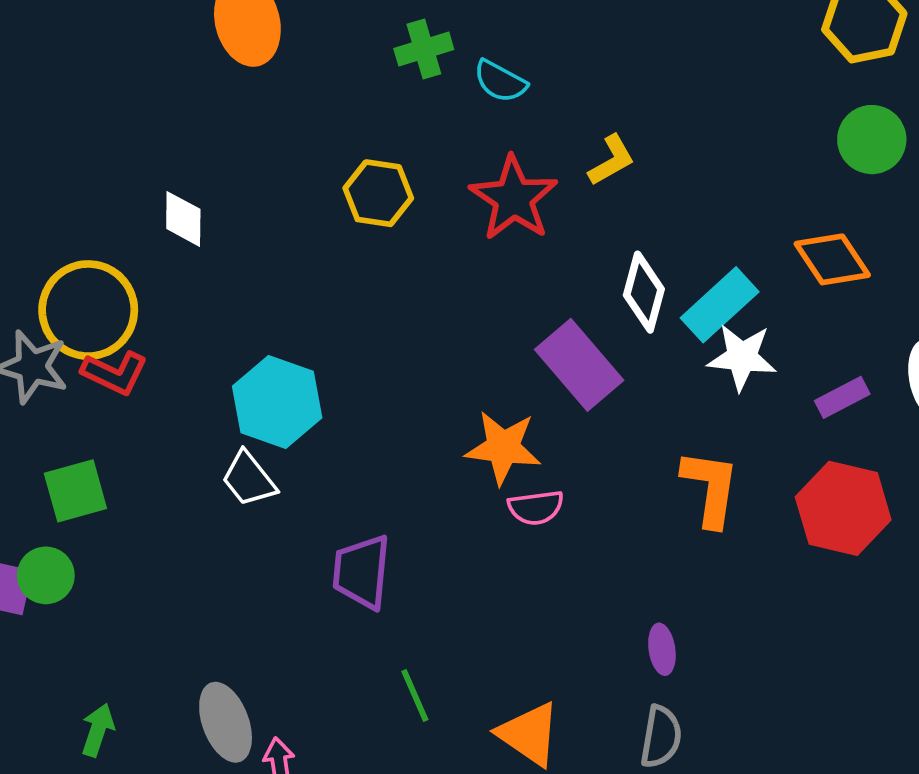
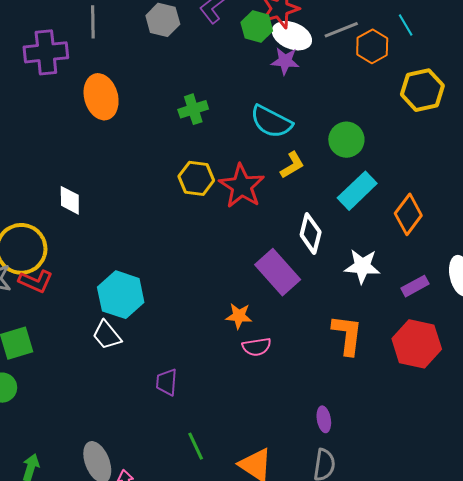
cyan semicircle: (500, 81) -> (271, 122), moved, size x1.5
green circle: (872, 140) -> (346, 140), moved
yellow hexagon: (378, 193) -> (196, 178), moved
orange diamond: (832, 259) -> (408, 214), turned 72
cyan rectangle: (720, 305) -> (357, 191), moved
orange star: (503, 448) -> (239, 316), size x0.7
purple trapezoid: (362, 572) -> (167, 382), size x0.7

